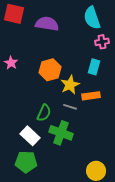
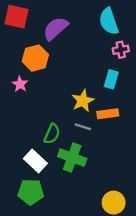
purple semicircle: (47, 24) -> (56, 28), turned -50
pink star: (11, 63) -> (20, 84), moved
orange hexagon: (50, 70) -> (35, 58), moved

